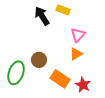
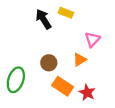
pink triangle: (78, 35) -> (92, 39), moved
brown circle: (39, 60) -> (49, 63), moved

